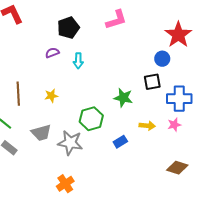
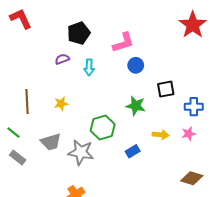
pink L-shape: (116, 20) -> (123, 42), moved
red star: (178, 35) -> (193, 25), moved
blue circle: (162, 59) -> (136, 65), moved
blue cross: (179, 99) -> (194, 107), size x0.7

